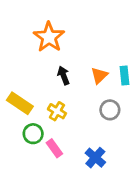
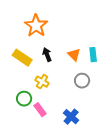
orange triangle: (99, 75) -> (74, 55), turned -32
yellow rectangle: (20, 103) -> (22, 58), moved

